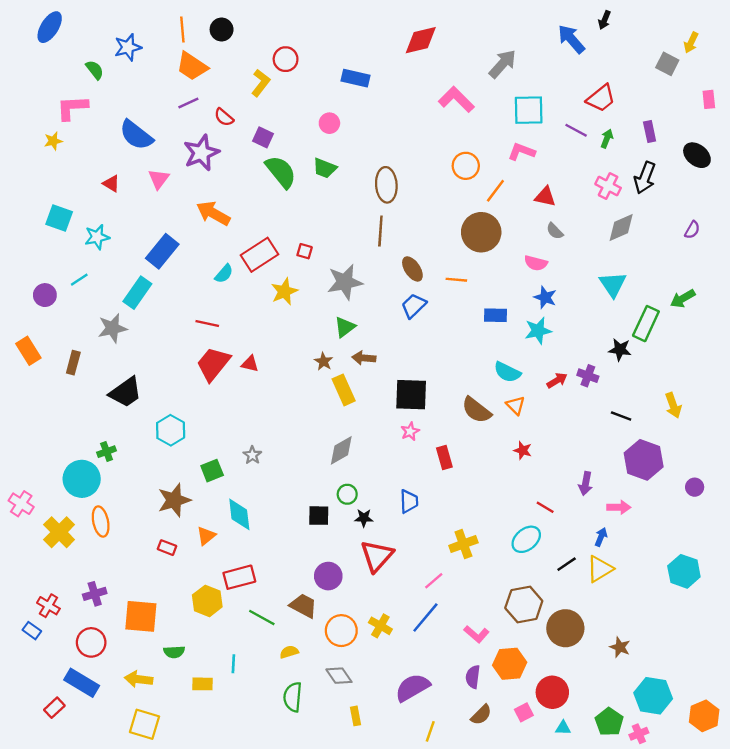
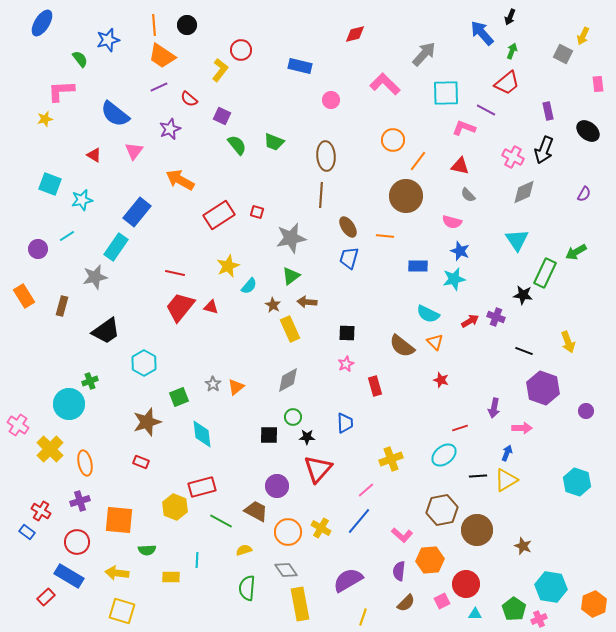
red diamond: (421, 40) -> (355, 34), size x0.7
pink circle: (329, 123) -> (331, 100), moved
green arrow: (607, 139) -> (512, 51), moved
pink L-shape: (521, 152) -> (464, 128), moved
purple star: (201, 153) -> (170, 129), size x0.7
green semicircle: (281, 172) -> (237, 145), size x0.7
cyan semicircle: (224, 274) -> (249, 286), moved
yellow star: (284, 292) -> (228, 266), moved
blue trapezoid: (414, 306) -> (349, 258), turned -30
black square: (411, 395) -> (347, 333), size x0.6
red line: (545, 507) -> (460, 428), turned -49
orange ellipse: (101, 522) -> (85, 463), moved
orange triangle: (206, 536) -> (236, 387), moved
black line: (567, 564) -> (478, 476), turned 30
yellow rectangle: (356, 716) -> (300, 604), size x2.0

